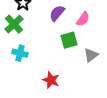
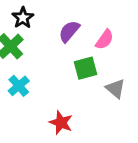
cyan cross: (20, 53) -> (19, 86), turned 35
gray triangle: (91, 55) -> (115, 89), turned -42

